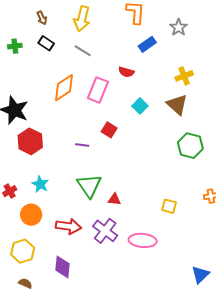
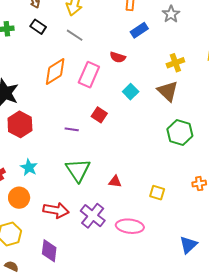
red triangle: (114, 199) -> (115, 182), moved
blue triangle: (200, 275) -> (188, 245), moved

